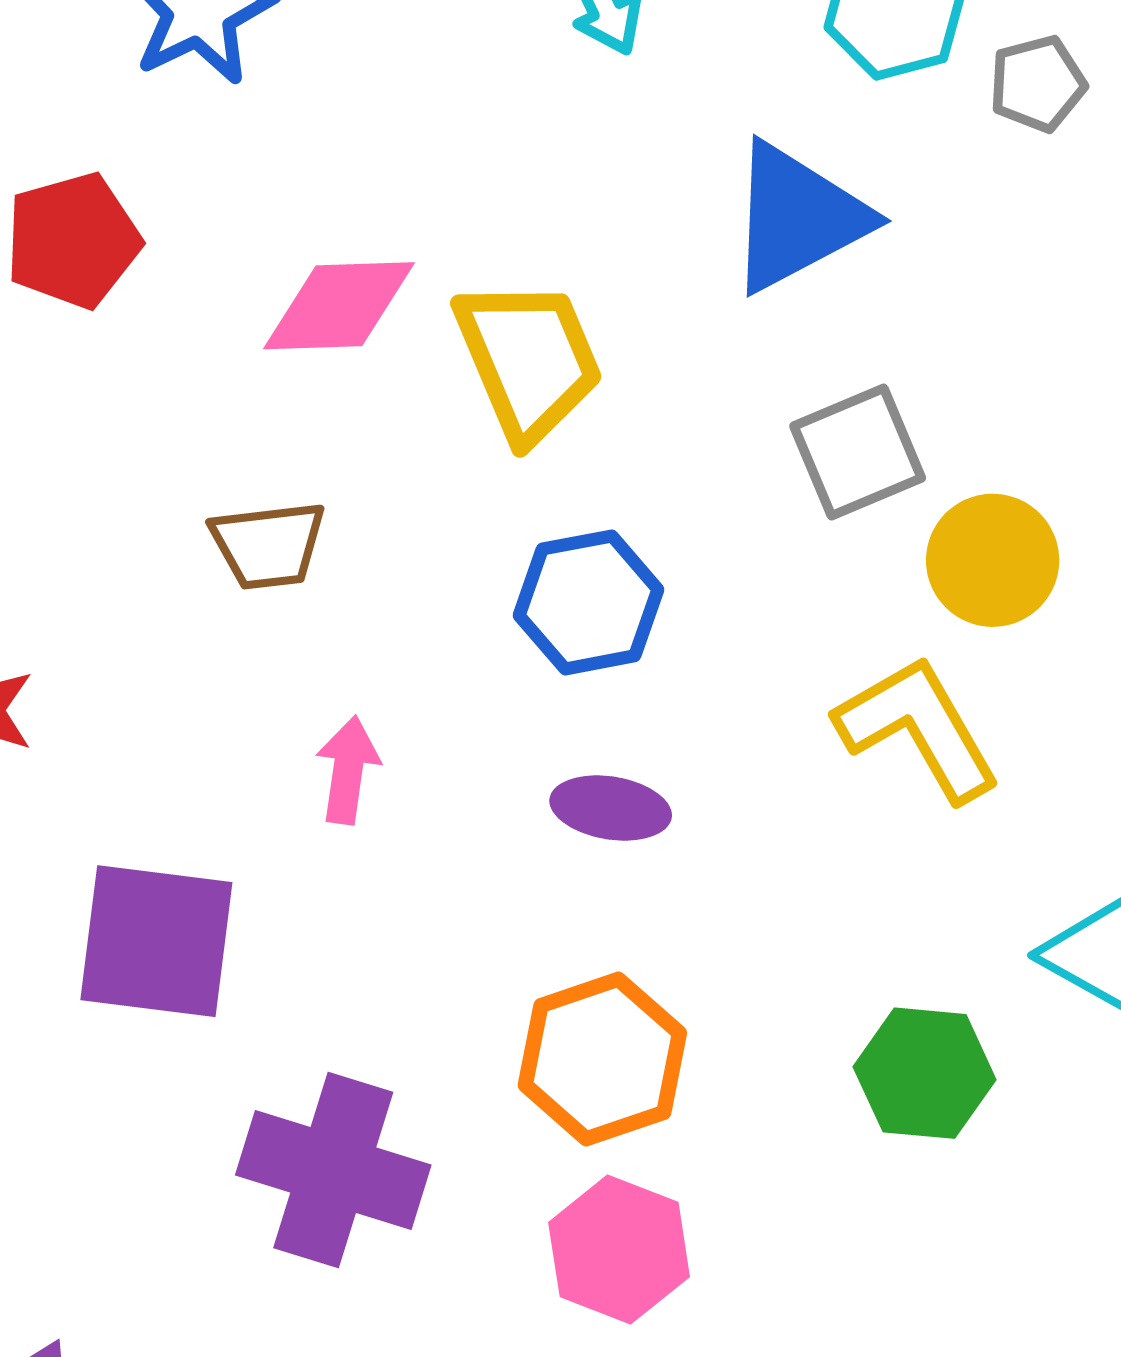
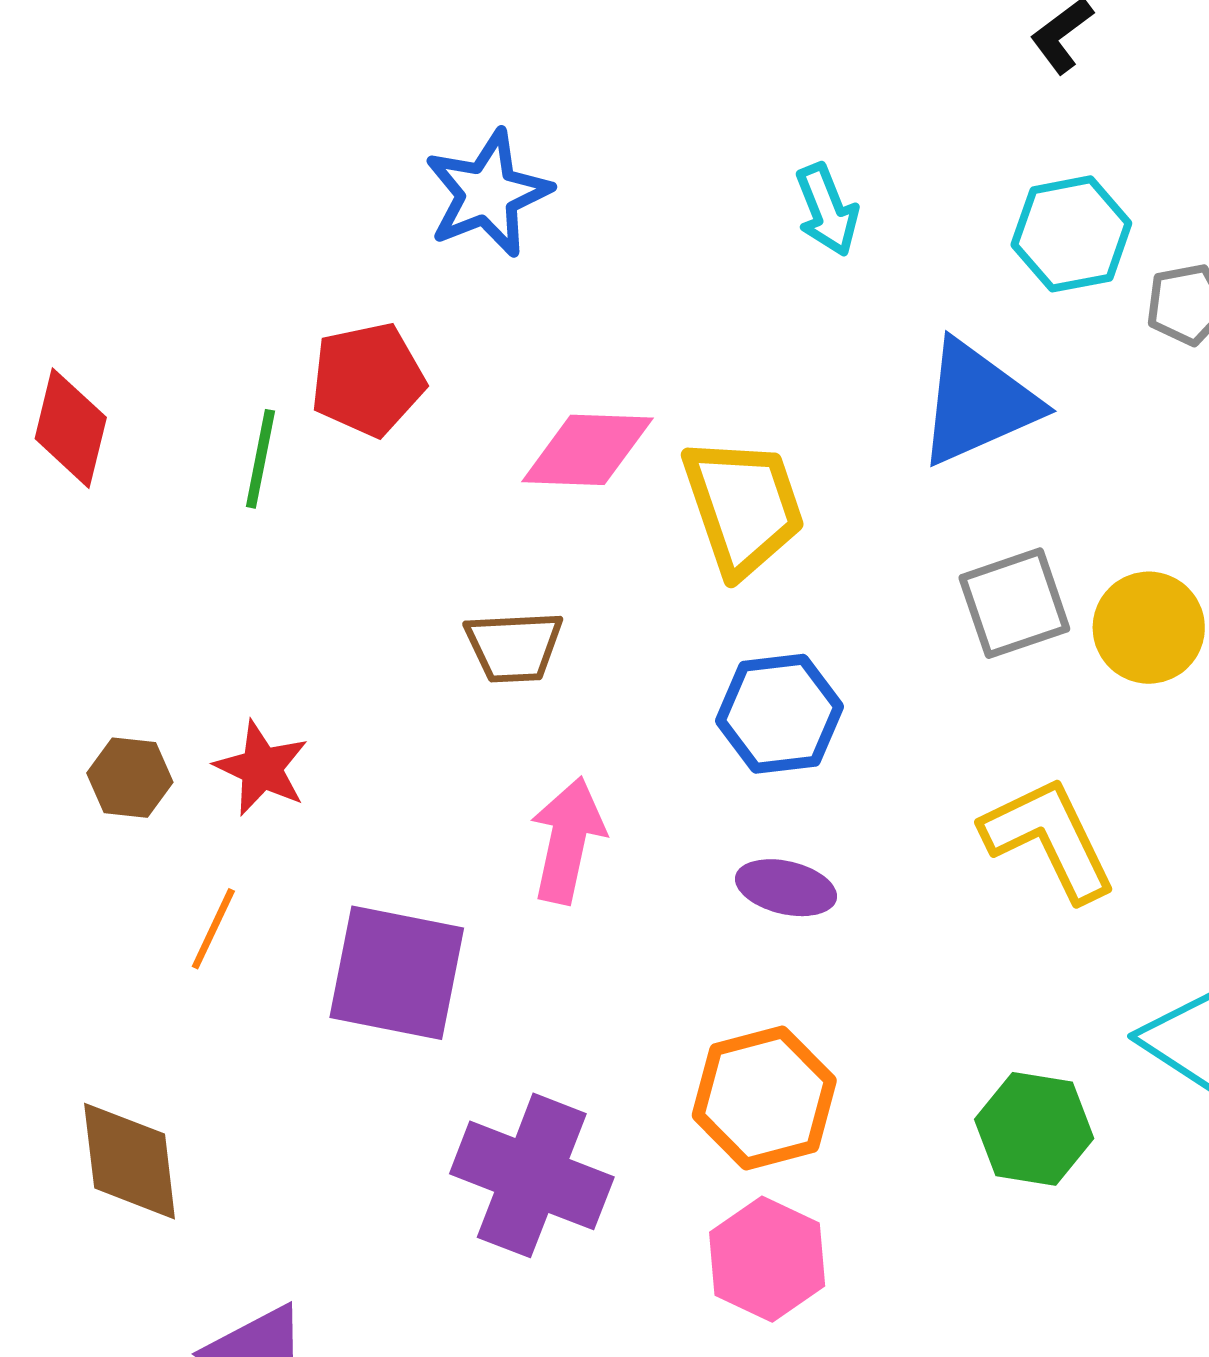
yellow circle: (993, 560) -> (1149, 628), moved
pink arrow: (348, 770) -> (567, 840), size x1.4

